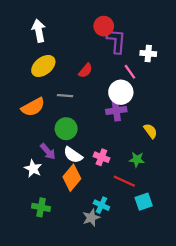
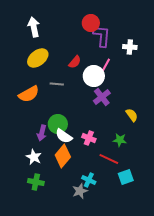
pink line: (130, 72) -> (106, 65), moved, turned 64
white circle: (121, 92) -> (94, 76), moved
purple cross: (116, 110) -> (102, 97), turned -30
green circle: (66, 129) -> (58, 124), moved
purple arrow: (48, 151) -> (42, 133), turned 56
white star: (33, 169) -> (34, 157), moved

